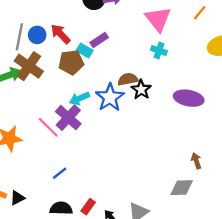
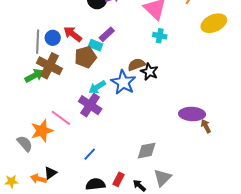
purple ellipse: (189, 98) -> (192, 114), moved
pink line: (48, 127) -> (61, 118), moved
gray diamond: (182, 188) -> (147, 151), moved
black triangle: (17, 198) -> (50, 173), moved

